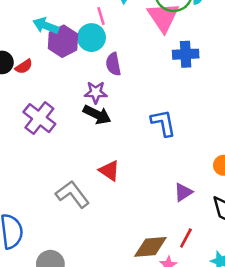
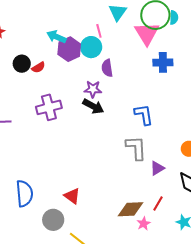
purple cross: (39, 118) -> (49, 107), turned 35
red triangle: (109, 171) -> (72, 196), moved
gray L-shape: (73, 194) -> (136, 148), moved, turned 32

